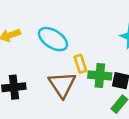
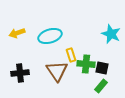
cyan ellipse: (53, 39) -> (50, 36), turned -50

